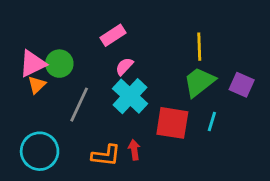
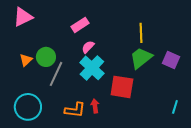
pink triangle: (33, 64) -> (23, 17), moved
green circle: (59, 64) -> (46, 57), moved
cyan line: (212, 121) -> (175, 107), moved

